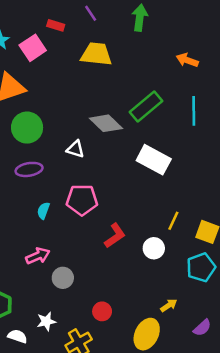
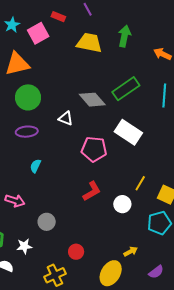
green arrow: (140, 18) -> (124, 36), moved
pink pentagon: (82, 200) -> (94, 149), moved
pink arrow: (38, 256) -> (15, 201), moved, turned 36
white star: (46, 321) -> (24, 246), moved

